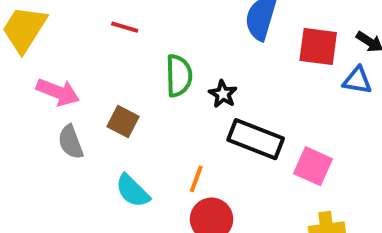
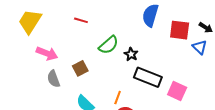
green semicircle: (179, 76) -> (109, 45), turned 50
blue triangle: (357, 80) -> (200, 47), turned 35
brown square: (123, 121) -> (80, 68), turned 35

